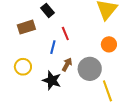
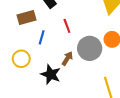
blue line: (53, 47) -> (42, 37), moved
gray circle: (90, 69) -> (90, 48), moved

